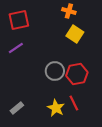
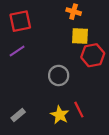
yellow square: (75, 34) -> (80, 36), turned -30
red hexagon: (77, 74) -> (93, 55), moved

